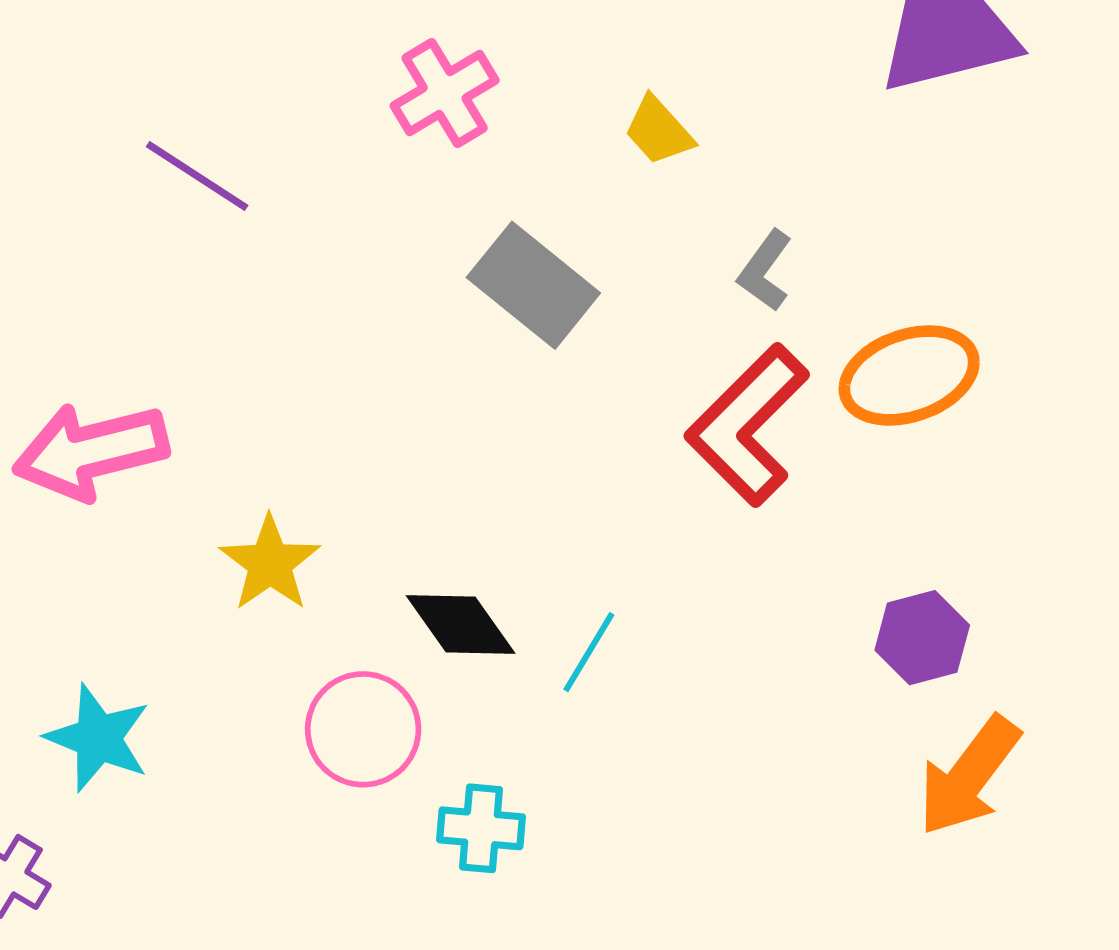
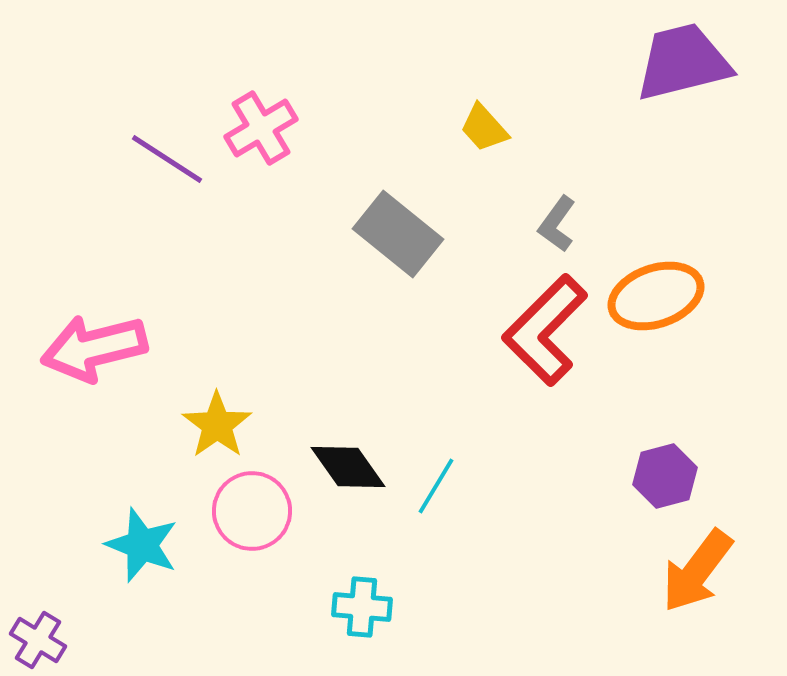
pink cross: (445, 93) -> (261, 128), moved
pink circle: (363, 729) -> (252, 511), moved
cyan star: (98, 738) -> (142, 545), moved

